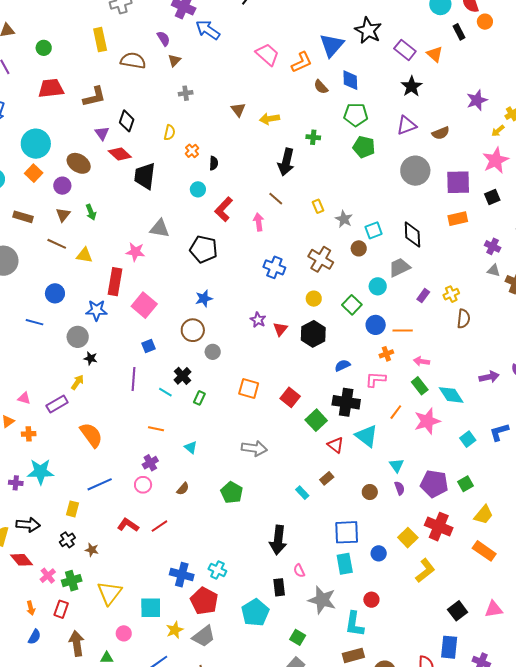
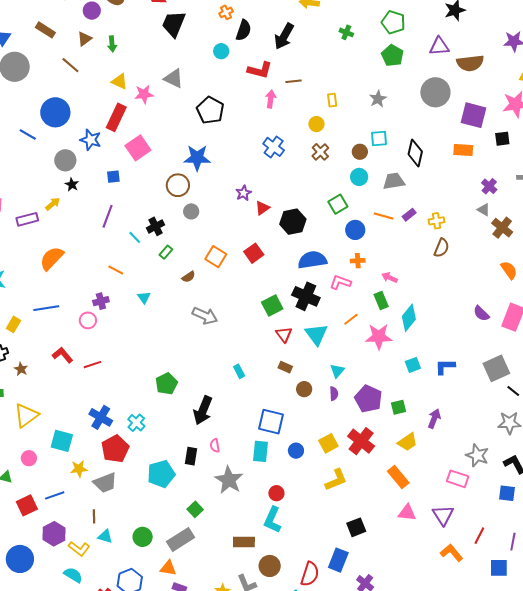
brown semicircle: (441, 133) -> (470, 63), size x1.5
black arrow: (286, 162) -> (284, 36), moved
black semicircle: (214, 163) -> (244, 30), size x1.5
brown line: (276, 199) -> (294, 81), turned -63
red L-shape: (224, 209) -> (260, 70), moved, turned -135
gray star: (344, 219) -> (378, 99), moved
pink star: (135, 252) -> (144, 94), turned -30
yellow triangle: (84, 255) -> (120, 81), moved
brown cross: (321, 259) -> (320, 152), size x0.7
cyan circle: (378, 286) -> (359, 177), moved
blue circle: (55, 293) -> (55, 112), size x1.5
blue star: (204, 299) -> (197, 158), size x1.5
yellow circle: (314, 299) -> (316, 124), moved
orange line: (403, 331) -> (384, 216), moved
blue square: (148, 346) -> (113, 177), moved
blue semicircle: (342, 365) -> (312, 260), size x1.8
purple arrow: (489, 377) -> (434, 419), moved, turned -72
cyan diamond: (451, 395) -> (409, 318), turned 56
red square: (290, 397) -> (254, 253), moved
orange semicircle: (91, 435) -> (52, 258), turned -116
brown rectangle: (327, 478) -> (285, 367), moved, turned 48
brown semicircle: (183, 489) -> (188, 277), moved
green pentagon: (232, 493) -> (166, 384), moved
pink triangle: (494, 609) -> (407, 513), moved
cyan L-shape: (354, 624) -> (272, 520), moved

